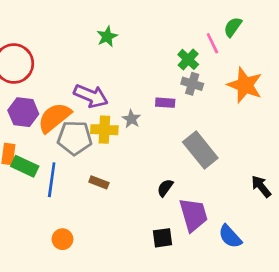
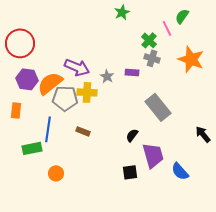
green star: (107, 36) -> (122, 12), moved
gray star: (131, 119) -> (107, 76), moved
green rectangle: (25, 166) -> (32, 148), moved, turned -36

